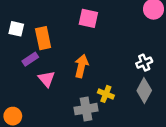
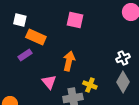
white square: (16, 29) -> (20, 20), moved
orange rectangle: (43, 38) -> (36, 37), turned -54
pink triangle: (47, 79) -> (49, 82), moved

